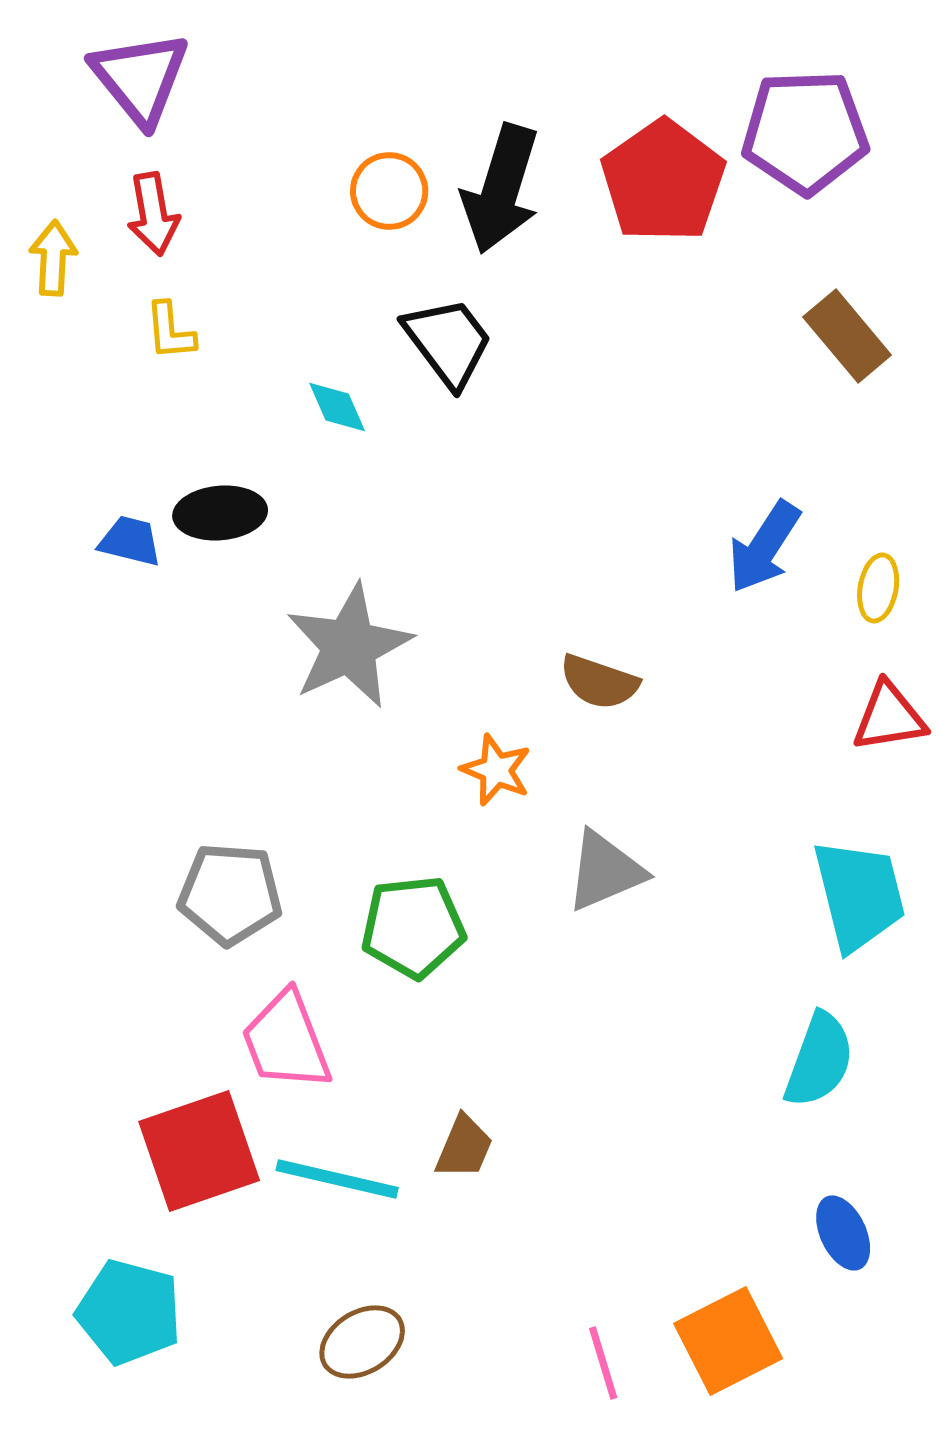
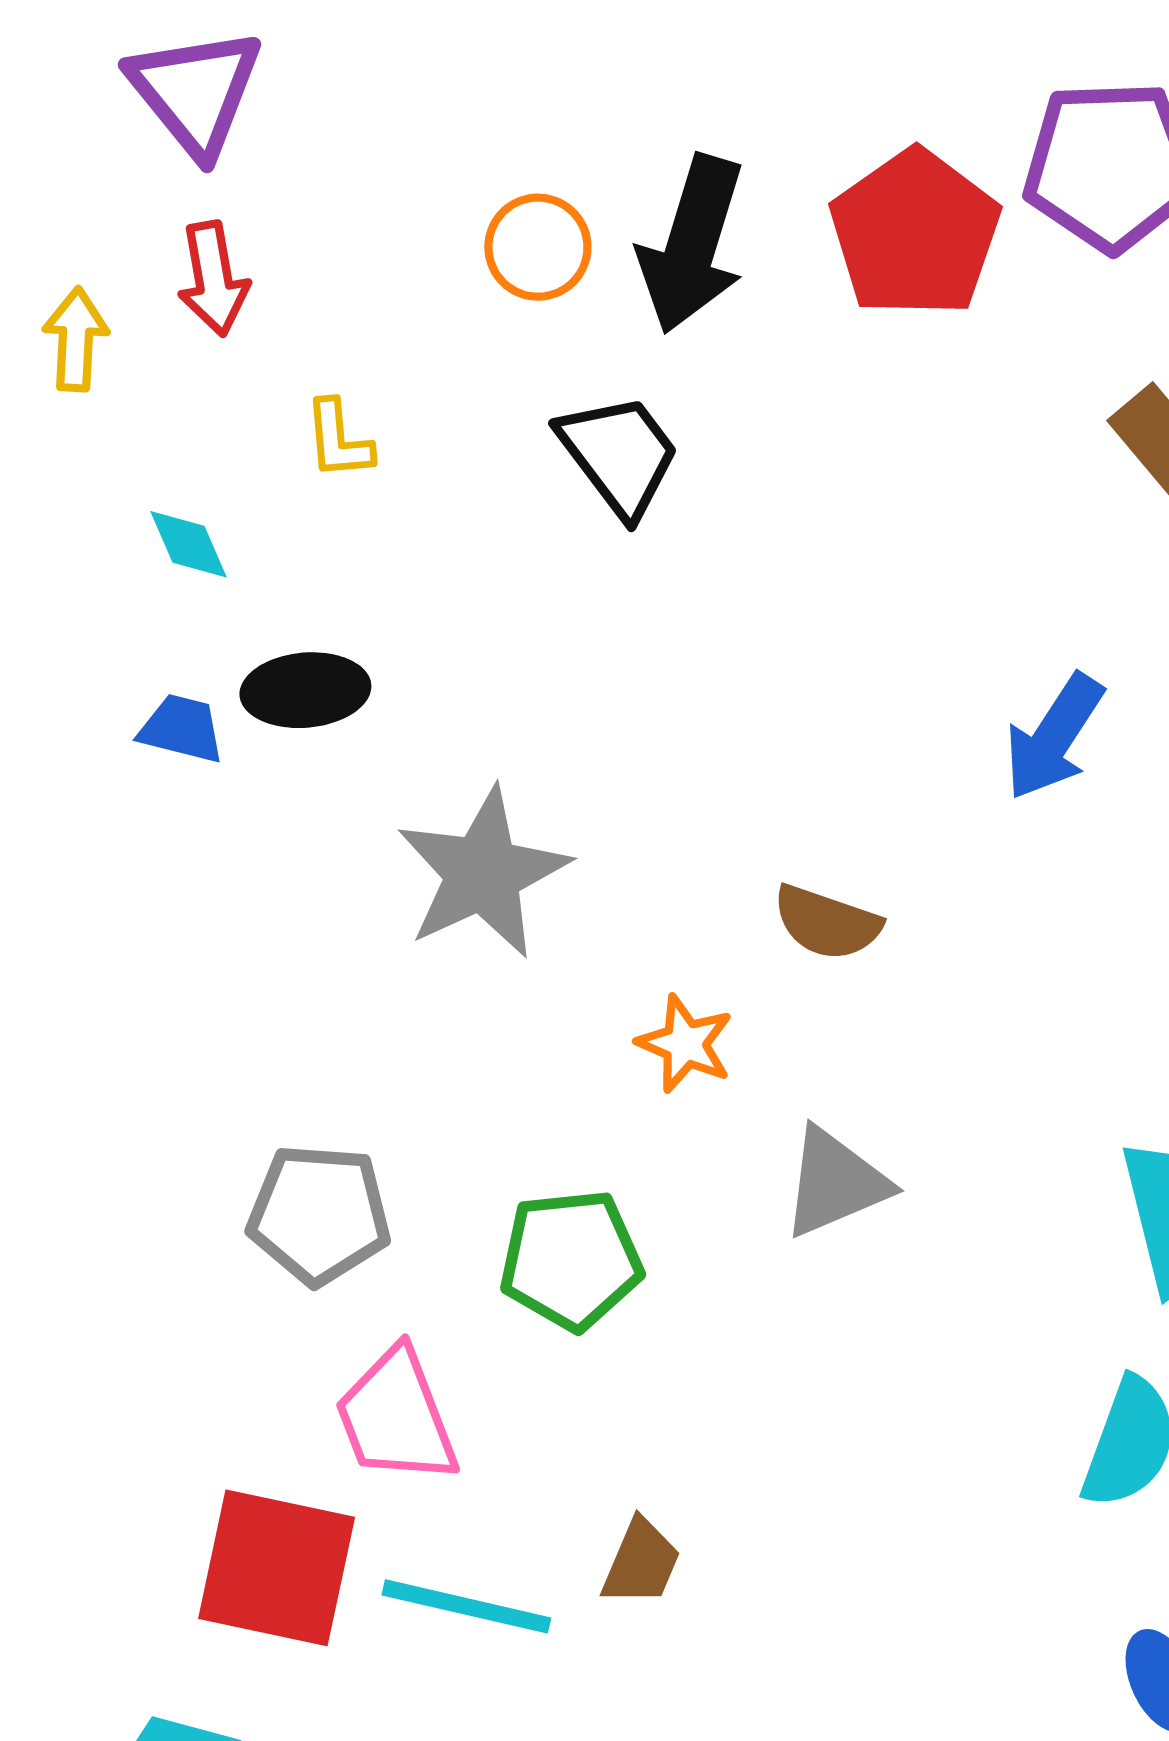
yellow L-shape: (170, 331) -> (338, 440), moved
cyan diamond: (337, 407) -> (188, 544), moved
red square: (199, 1151) -> (277, 1568), turned 31

